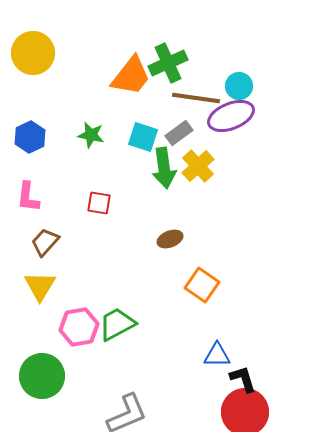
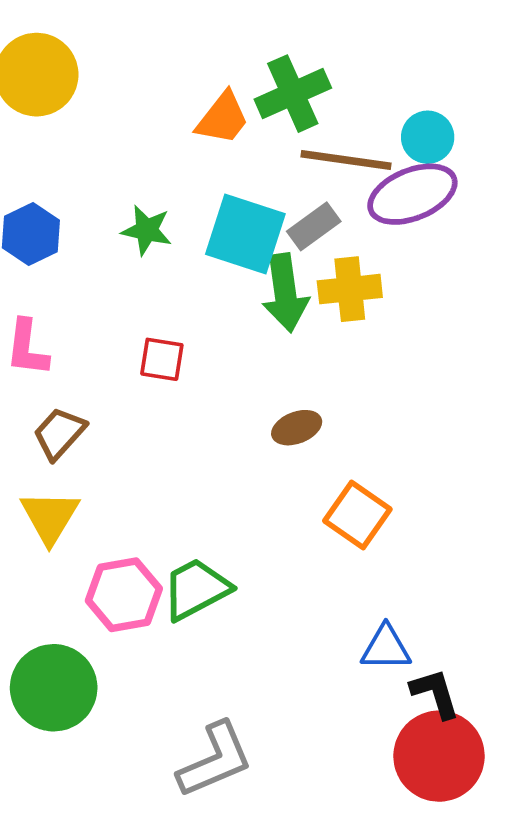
orange trapezoid: (131, 76) -> (223, 118), size x0.7
cyan square: (143, 137) -> (245, 234), size x1.4
yellow cross: (198, 166) -> (350, 289), turned 36

